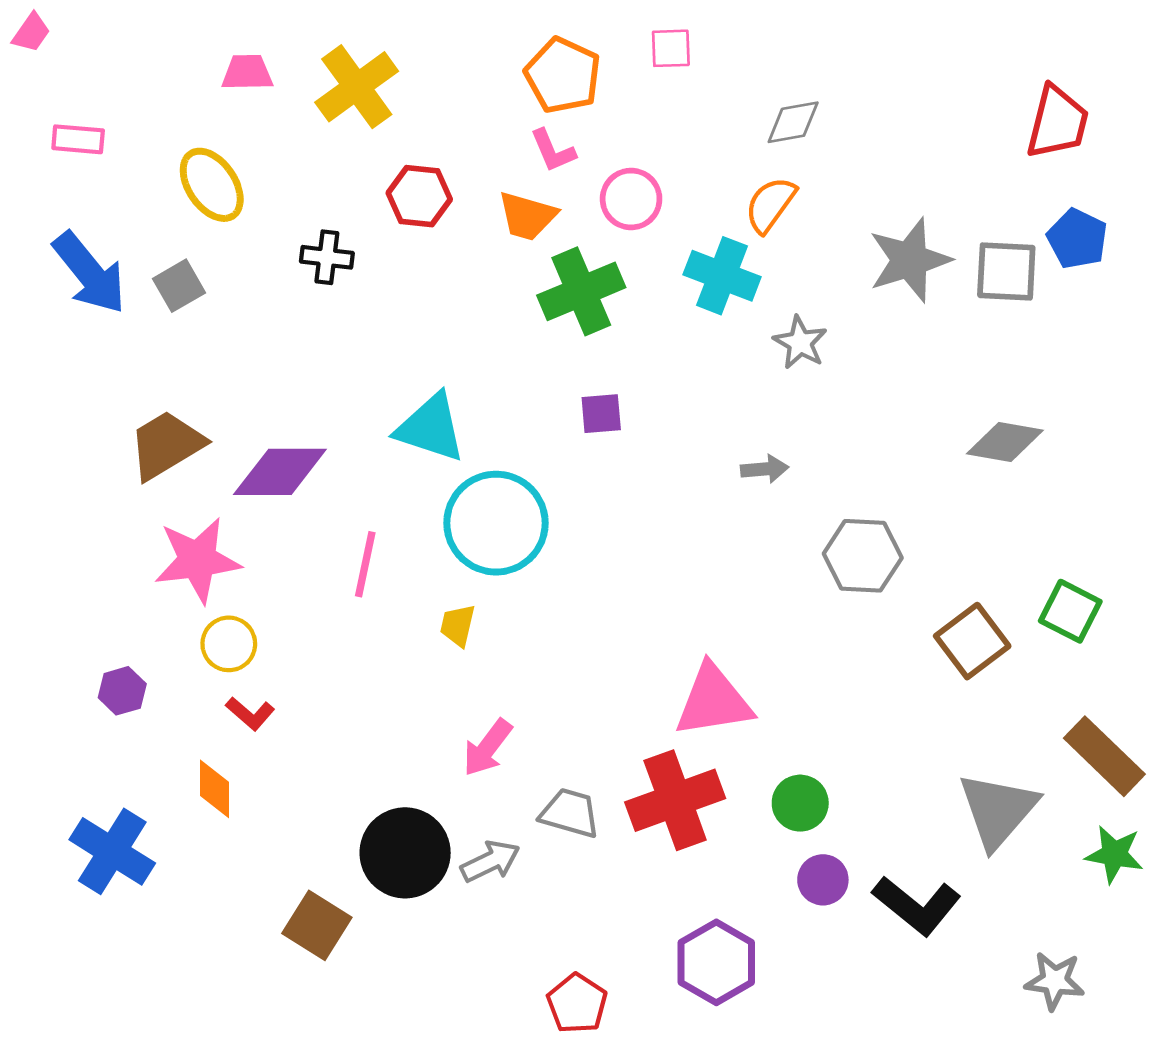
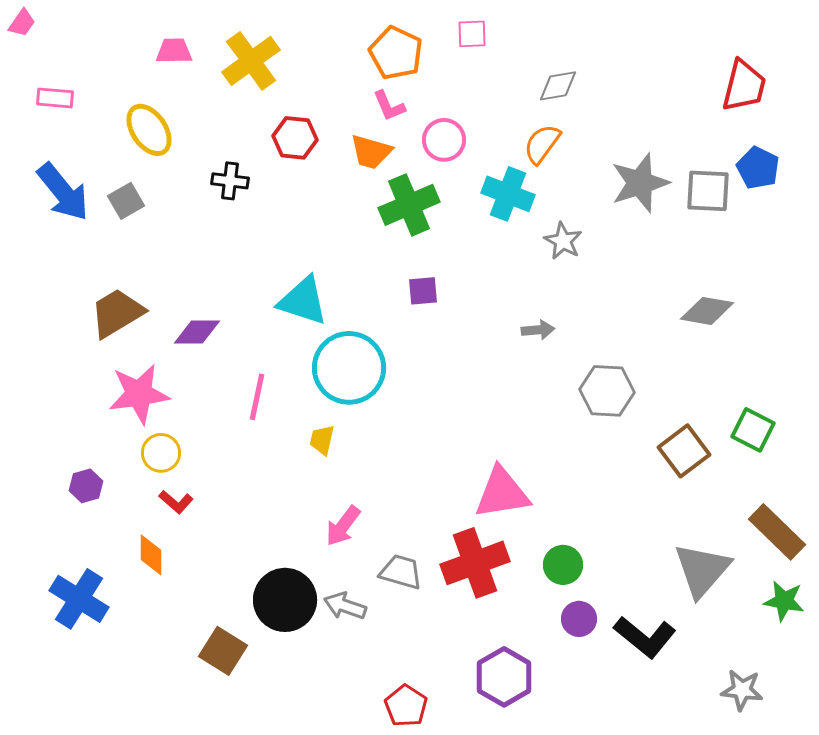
purple diamond: (280, 472) -> (197, 332), size x0.7
gray arrow: (490, 861) -> (345, 606), turned -135

